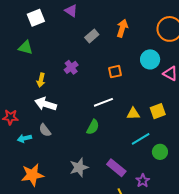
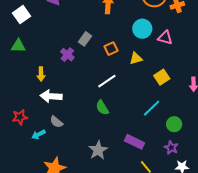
gray rectangle: (92, 36) -> (85, 39), moved
yellow triangle: (133, 114) -> (136, 58), moved
green semicircle: (93, 127) -> (102, 108), turned 133
green circle: (160, 152) -> (174, 124), moved
purple star: (143, 181) -> (171, 148), moved

